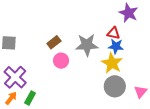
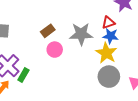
red triangle: (113, 33) -> (108, 23), turned -32
green rectangle: (30, 98) -> (23, 75), moved

